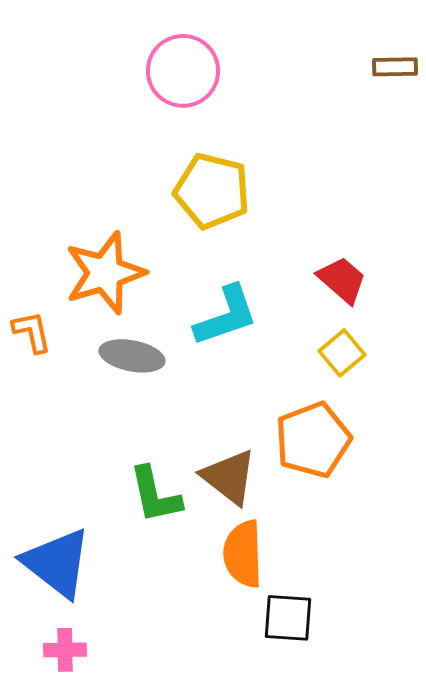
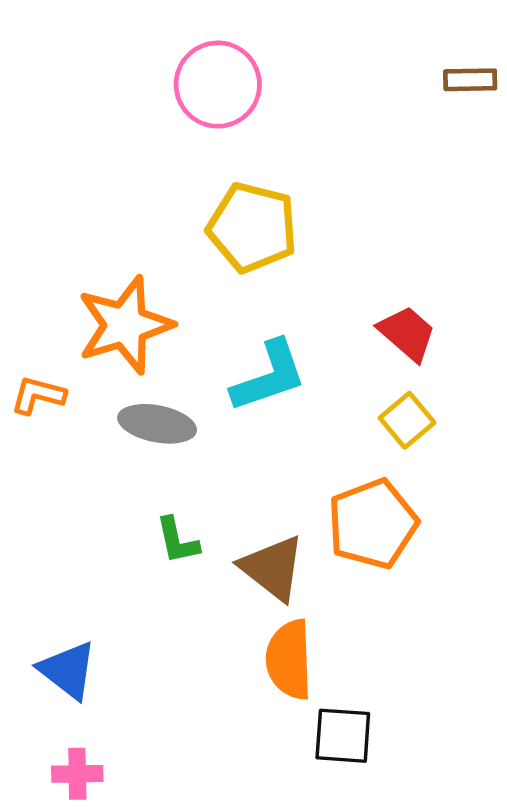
orange L-shape: (32, 332) -> (38, 395), turned -63
green L-shape: (155, 495) -> (177, 540), moved, size x0.7
blue triangle: (57, 563) -> (68, 670), size x0.7

